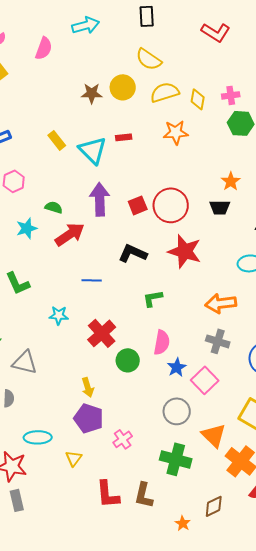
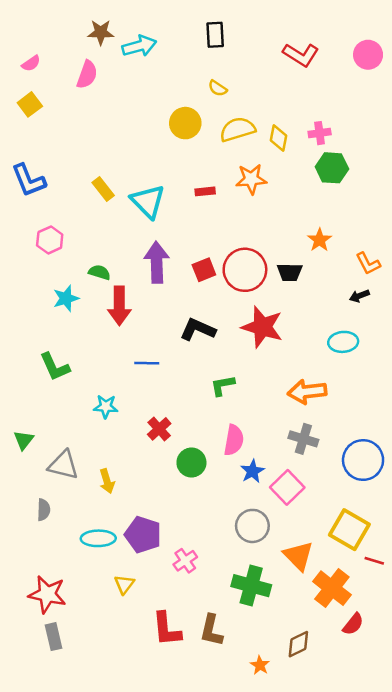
yellow semicircle: (149, 59) -> (218, 88), size x0.6
brown star: (92, 93) -> (101, 32), moved
red rectangle: (124, 137) -> (205, 191), moved
black trapezoid: (220, 207) -> (290, 272), moved
red arrow: (70, 234) -> (119, 306), turned 124
red cross: (102, 333) -> (159, 429), size x0.7
yellow arrow: (88, 387) -> (107, 481), moved
cyan ellipse: (38, 437) -> (98, 538), moved

